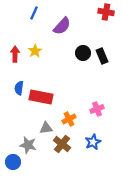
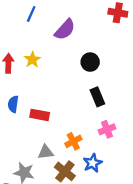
black rectangle: (102, 56) -> (97, 97), moved
red rectangle: (41, 97) -> (40, 115), size x0.7
blue star: (93, 142) -> (93, 163), moved

